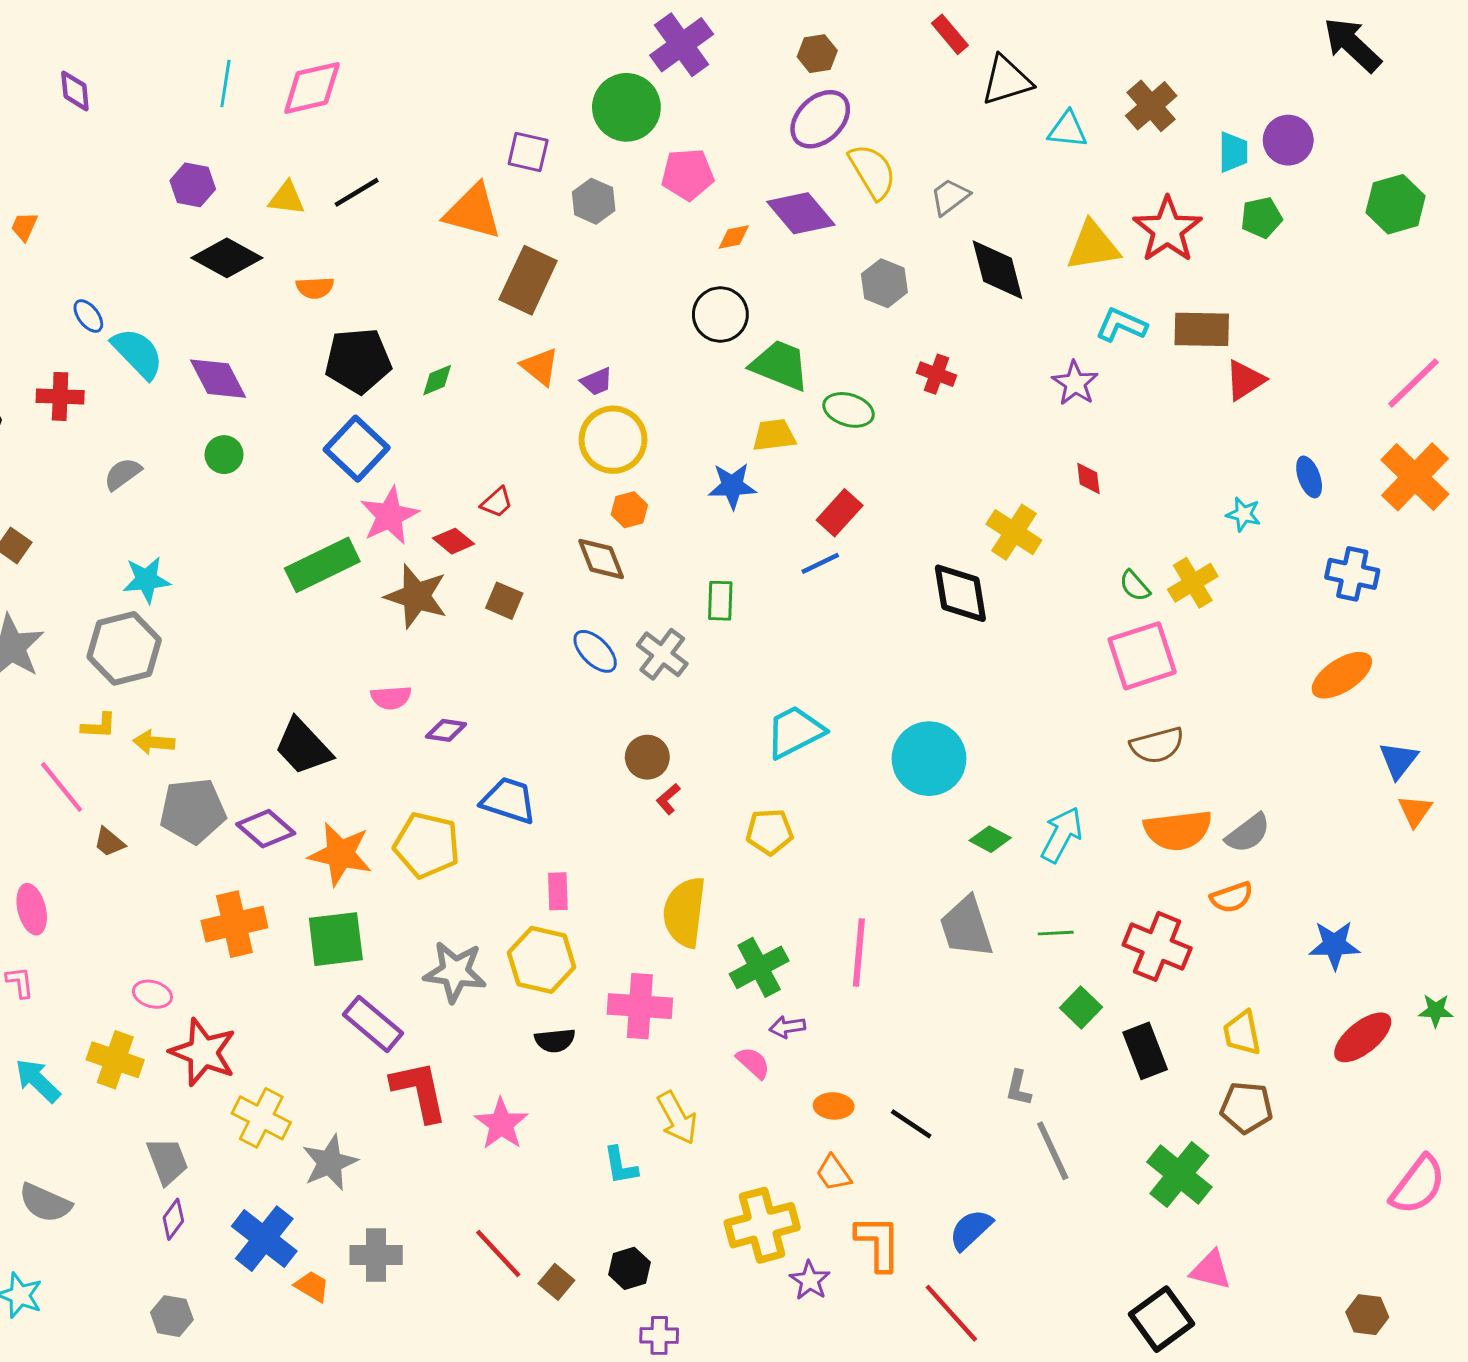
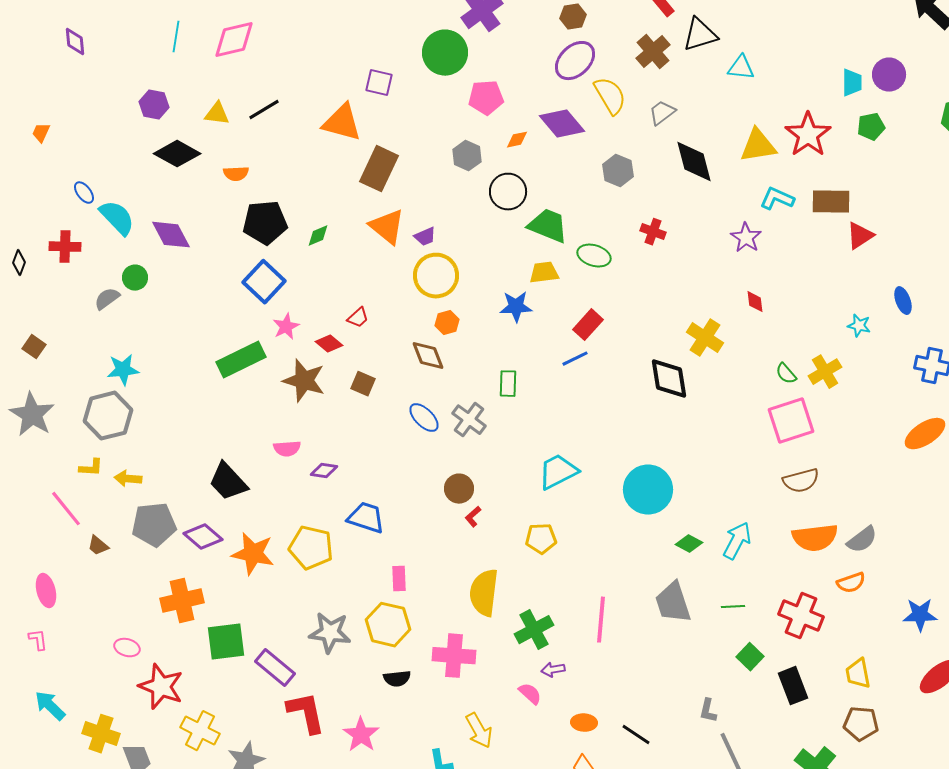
brown cross: (1151, 106) -> (653, 52), moved
gray hexagon: (594, 201) -> (467, 156), moved
orange triangle: (540, 367) -> (387, 227), size x1.4
green circle: (224, 455) -> (135, 278), moved
pink star: (389, 516) -> (286, 327), size x0.7
green square: (336, 939) -> (226, 642), moved
yellow cross: (115, 1060) -> (101, 734), moved

